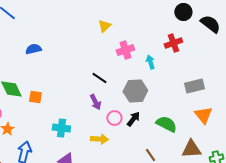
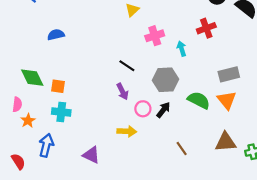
orange triangle: (203, 115) -> (227, 100), moved
green semicircle: (166, 124) -> (199, 100), moved
cyan cross: (61, 128) -> (61, 112), moved

